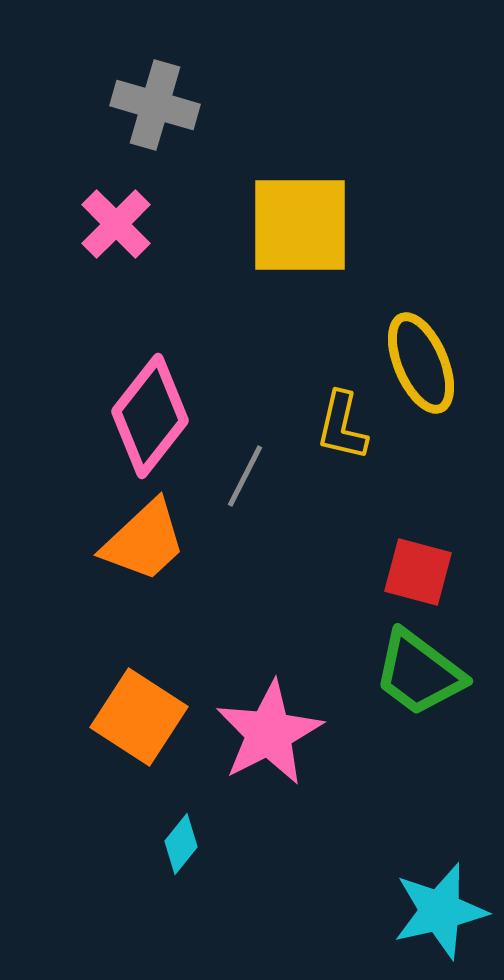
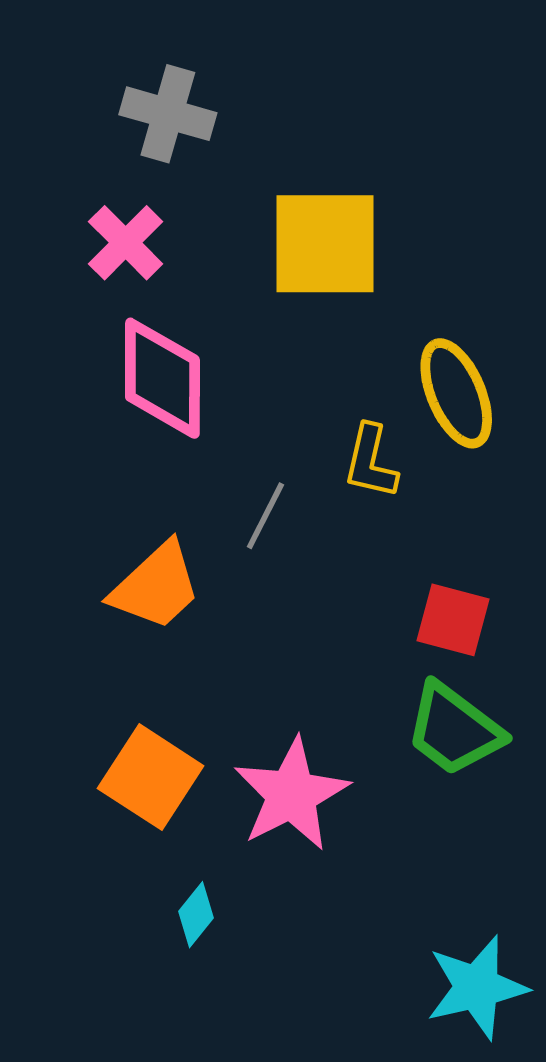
pink diamond: (150, 416) -> (162, 378), moved, turned -38

